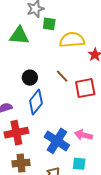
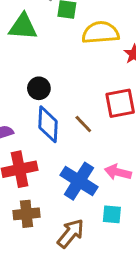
brown line: (62, 76) -> (83, 124), moved
blue diamond: (36, 102) -> (48, 124), turned -35

